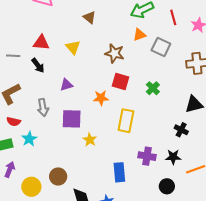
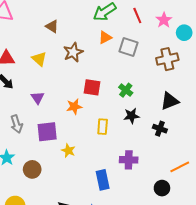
brown star: (114, 53) -> (73, 52), moved, turned -30
purple triangle: (66, 85) -> (37, 98), turned -40
yellow rectangle: (126, 121) -> (103, 127), size x0.7
black star: (173, 157) -> (131, 116), moved
brown circle: (58, 176) -> (32, 169), moved
black circle: (167, 186) -> (162, 188), moved

